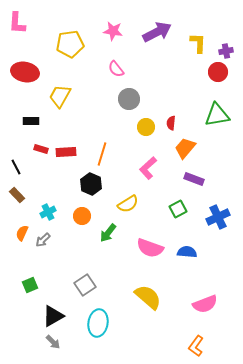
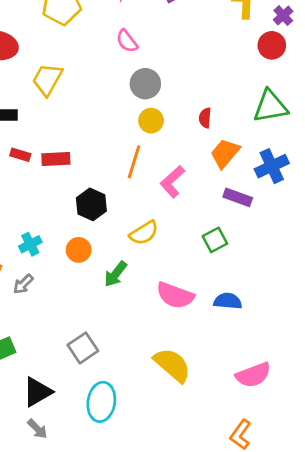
purple cross: (226, 51) -> (283, 16), turned -32
yellow circle: (146, 127) -> (151, 121), moved
orange line: (102, 154) -> (134, 162), moved
blue cross: (218, 217) -> (272, 166), moved

